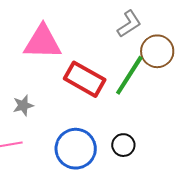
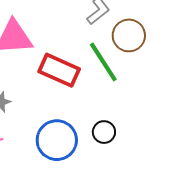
green line: (129, 75) -> (103, 62), turned -60

